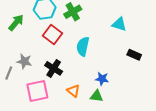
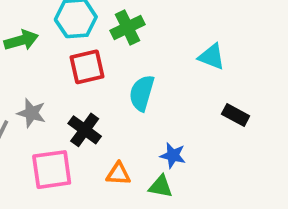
green arrow: (16, 23) -> (21, 40), turned 30
red square: (52, 34) -> (87, 67), turned 36
orange triangle: (73, 91) -> (118, 174), turned -40

